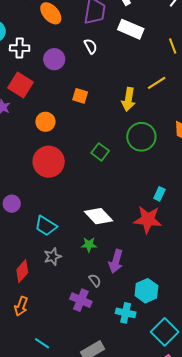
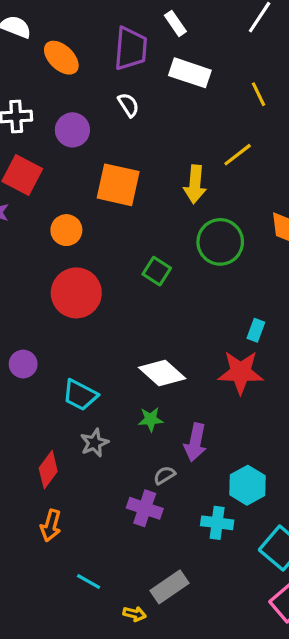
orange square: (80, 96) -> (118, 185), size x1.8
gray semicircle: (95, 280) -> (164, 475), turned -80

